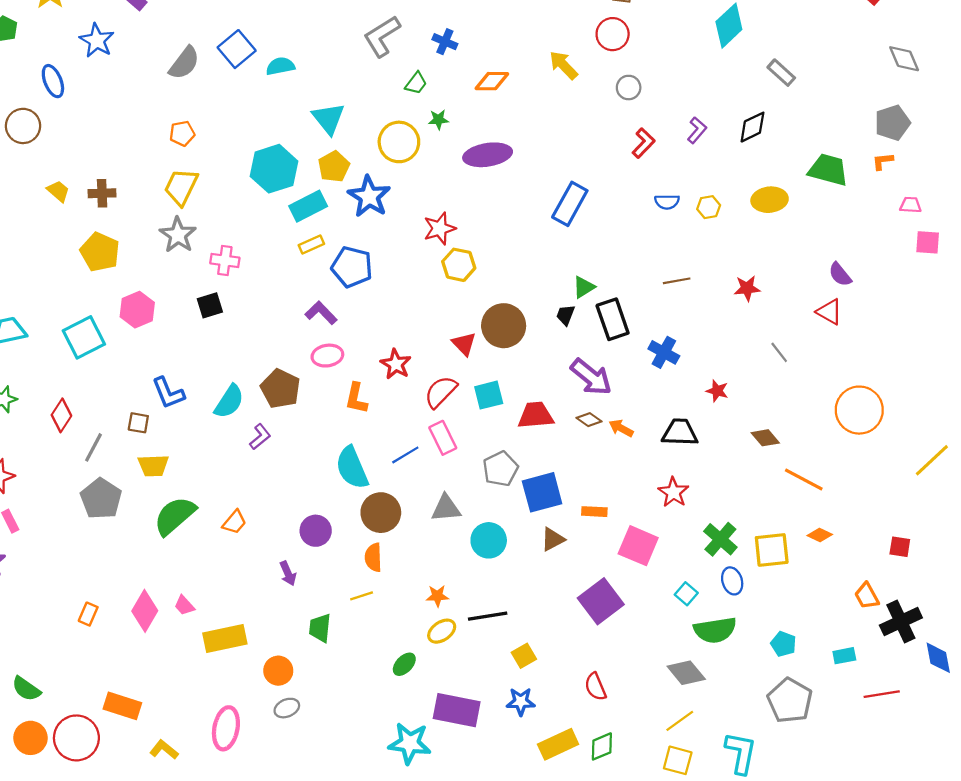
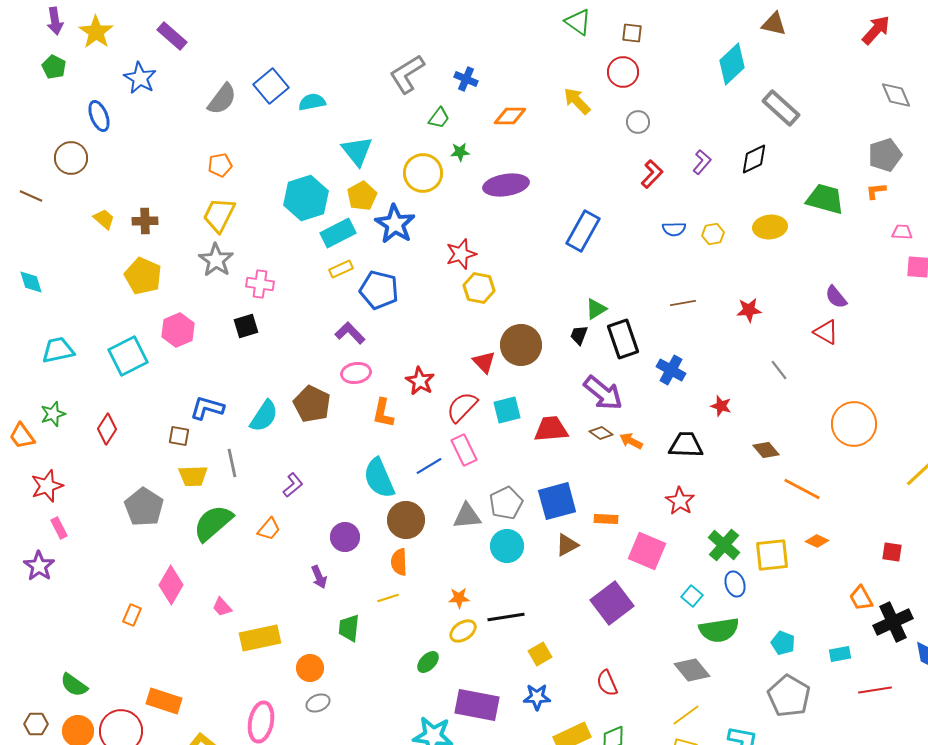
gray rectangle: (781, 73) -> (781, 108), size x1.4
blue L-shape: (168, 393) -> (207, 408), turned 128
purple L-shape: (260, 437) -> (293, 485), moved
gray line: (93, 447) -> (232, 463), moved, turned -40
gray pentagon: (500, 469) -> (506, 503), moved
pink diamond: (145, 611) -> (171, 585), moved

